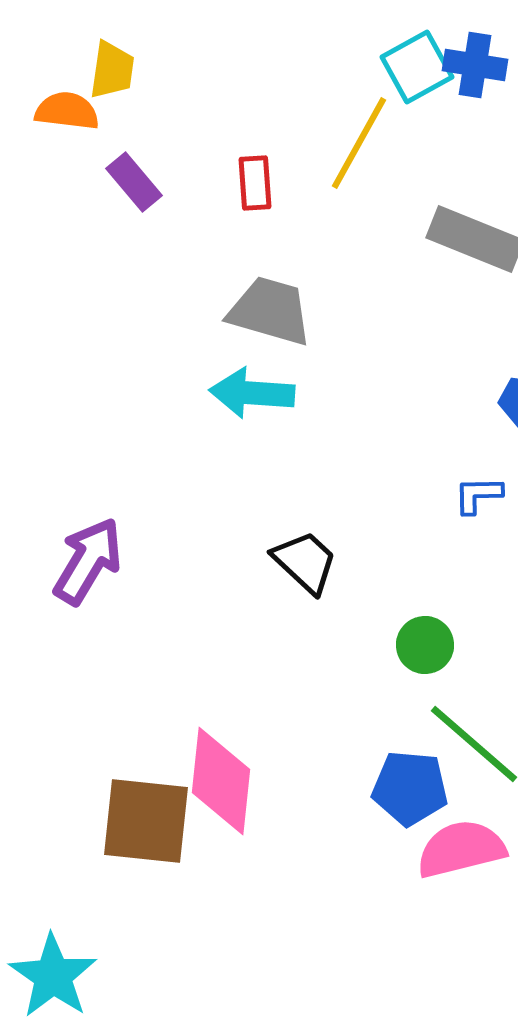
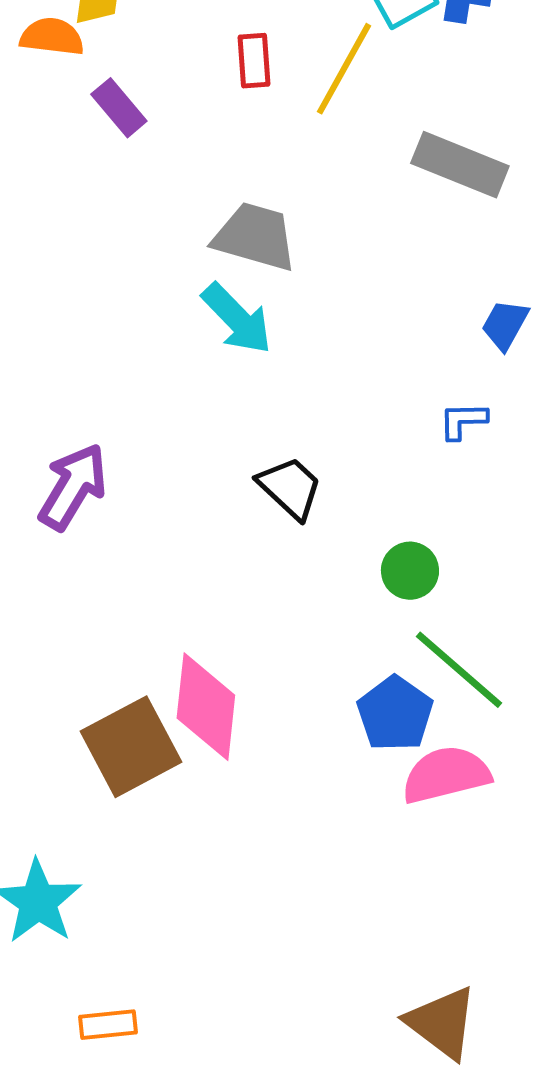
red rectangle: (255, 183) -> (254, 61), moved
cyan arrow: (252, 393) -> (237, 319), turned -138
blue pentagon: (410, 788) -> (395, 714), turned 30
brown square: (146, 821) -> (131, 747), turned -34

